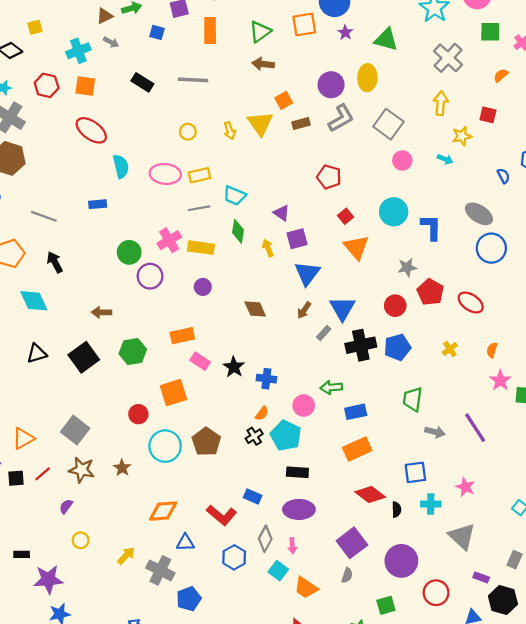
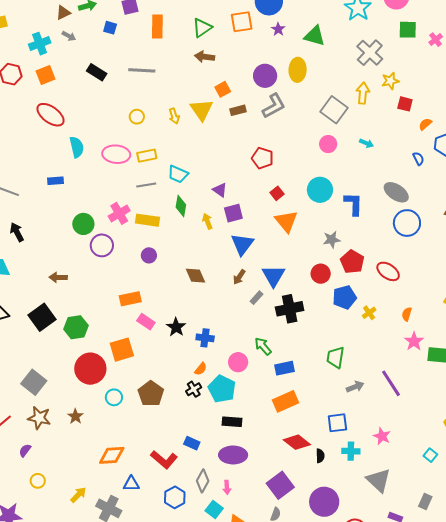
orange semicircle: (501, 75) -> (425, 124), moved
orange square: (85, 86) -> (45, 75), turned -30
gray square: (388, 124) -> (334, 110), moved
yellow star: (462, 136) -> (390, 81), moved
blue pentagon: (397, 347) -> (345, 297), moved
green hexagon: (133, 352) -> (76, 327), moved
green arrow: (331, 387) -> (263, 346), turned 54
red circle: (138, 414) -> (90, 369), size x1.8
gray arrow: (435, 432) -> (355, 387), turned -36
cyan circle: (165, 446) -> (114, 397), size x0.6

